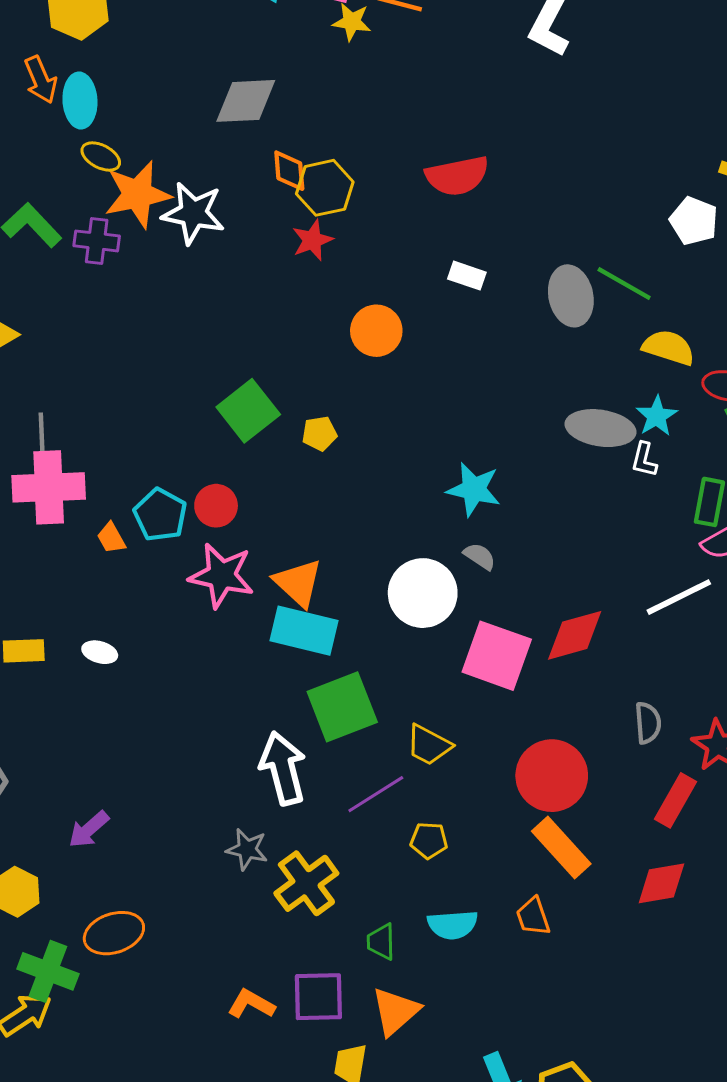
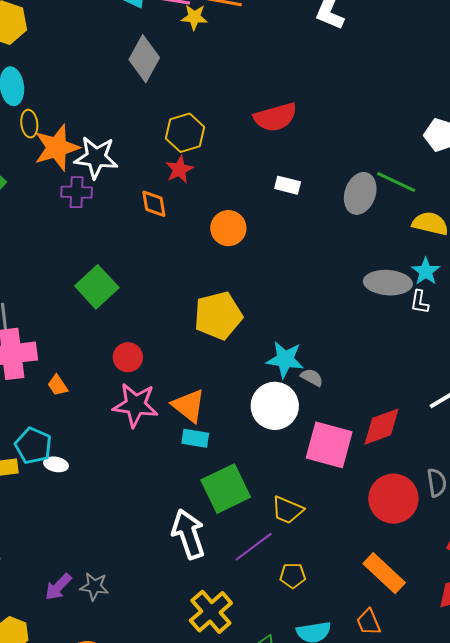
gray diamond: (246, 101) -> (144, 59), moved, turned -54
yellow ellipse: (101, 156) -> (29, 124), turned 60
orange diamond: (289, 171) -> (154, 204), moved
purple cross: (97, 241) -> (77, 192), moved
gray ellipse: (571, 296) -> (360, 193), turned 36
green square: (248, 411) -> (97, 287), moved
yellow pentagon: (319, 433) -> (218, 316), moved, size x2.0
cyan star: (474, 489) -> (285, 359), moved
cyan pentagon: (160, 515) -> (33, 446), moved
cyan rectangle: (304, 631) -> (195, 438), size x0.6
red circle: (552, 776) -> (393, 499), moved
gray star: (247, 849) -> (94, 586), moved

